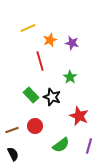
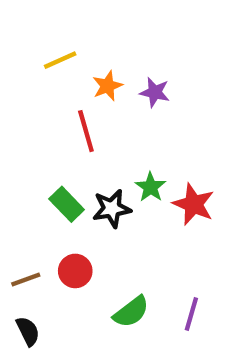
green star: (70, 77) -> (151, 187), moved
black star: (52, 97) -> (112, 209), turned -30
red star: (79, 116) -> (194, 204), moved

